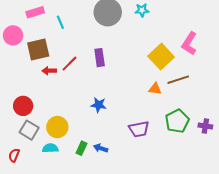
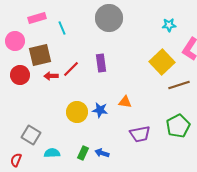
cyan star: (142, 10) -> (169, 25), moved
orange triangle: (155, 89) -> (125, 102), moved
red circle: (23, 106) -> (20, 75), moved
yellow circle: (57, 127) -> (77, 112), moved

